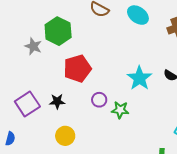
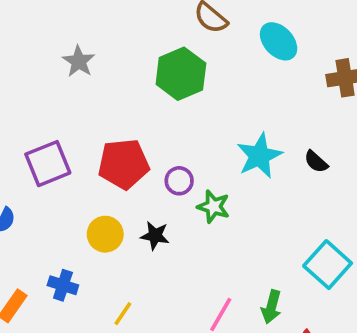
green hexagon: (58, 31) -> (181, 74), moved
red pentagon: (77, 69) -> (124, 164), moved
black star: (57, 101) -> (155, 236), moved

